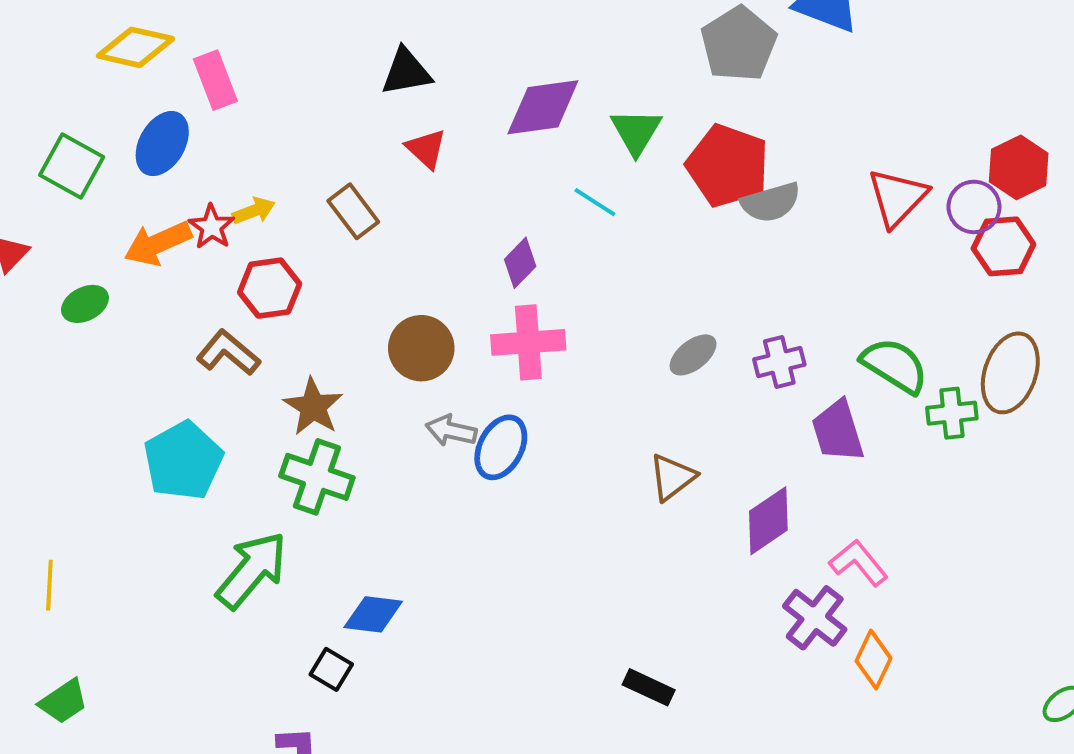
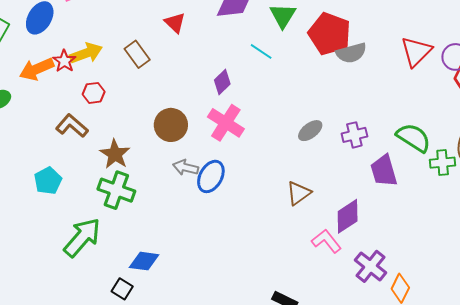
yellow arrow: (254, 211) -> (86, 53), size x1.5
red hexagon: (270, 288) -> (94, 93), size x0.7
pink cross: (528, 342) -> (226, 123), turned 36
cyan pentagon: (183, 461) -> (48, 181), size x0.7
pink L-shape: (859, 563) -> (326, 241), moved

